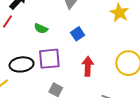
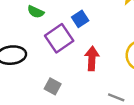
purple square: (49, 59) -> (59, 38), moved, turned -30

